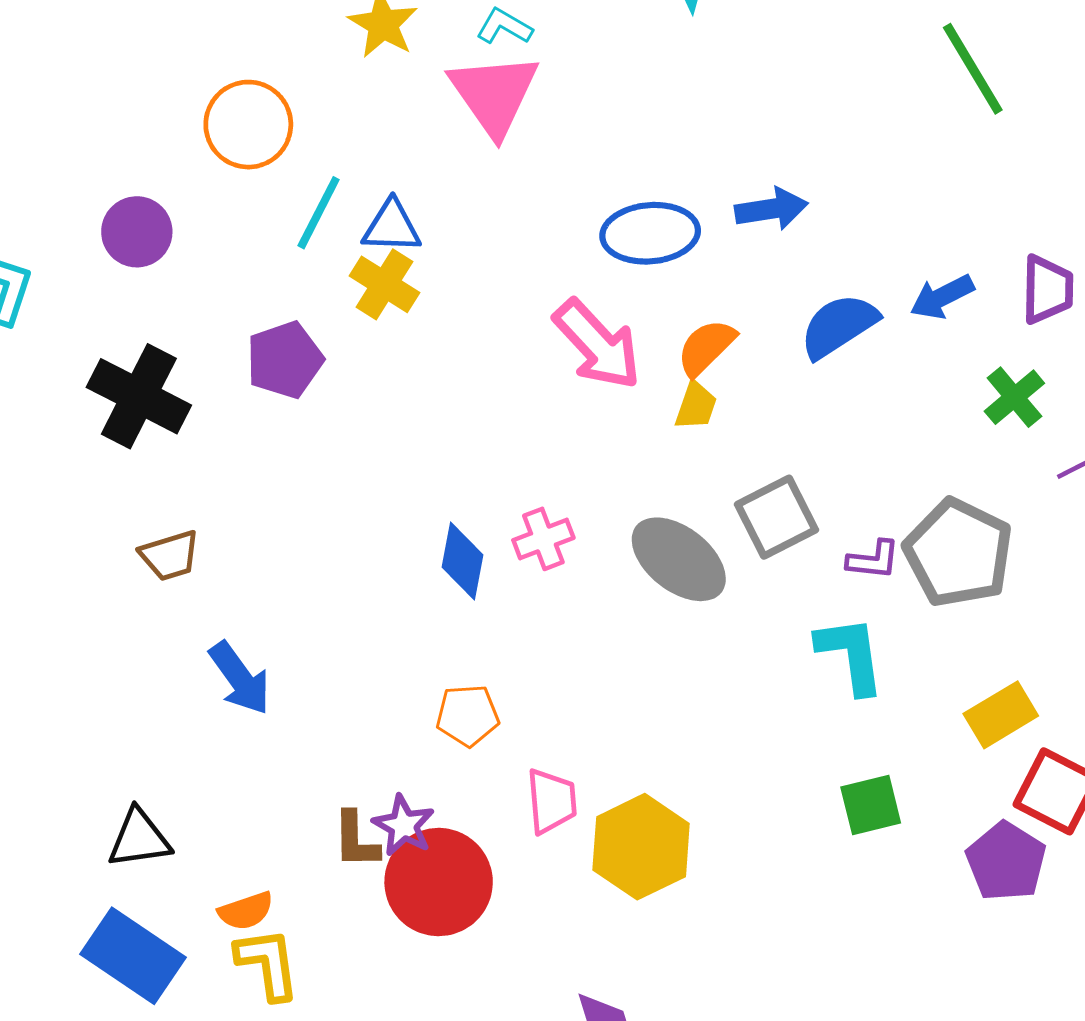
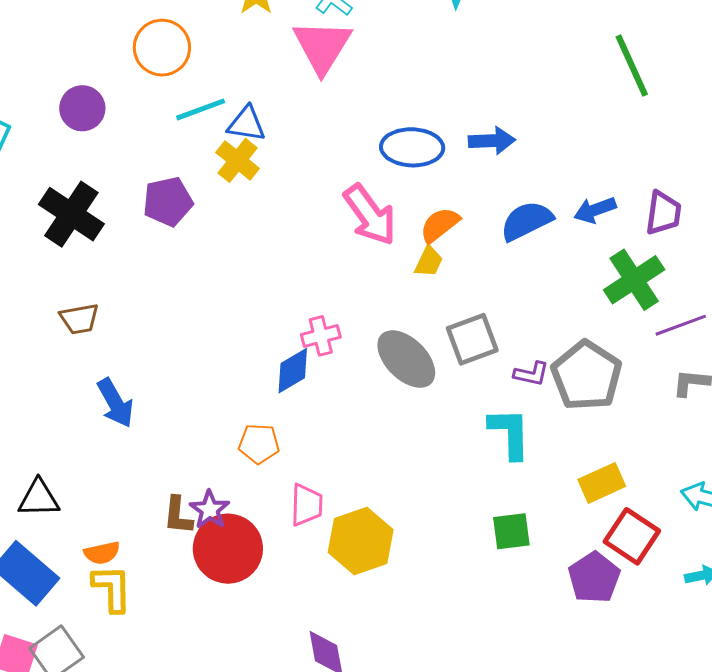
cyan line: (319, 213) -> (201, 109), turned 36
green cross: (1014, 397) -> (634, 280), size x1.5
blue diamond: (463, 561) -> (293, 371), moved, turned 42

